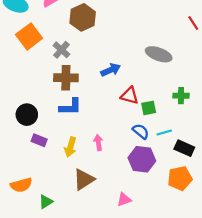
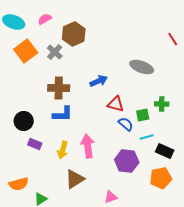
gray cross: (61, 50) -> (55, 52), moved
green square: (149, 108) -> (143, 115), moved
blue semicircle: (141, 131) -> (126, 124), moved
pink arrow: (98, 143) -> (88, 146), size x1.6

